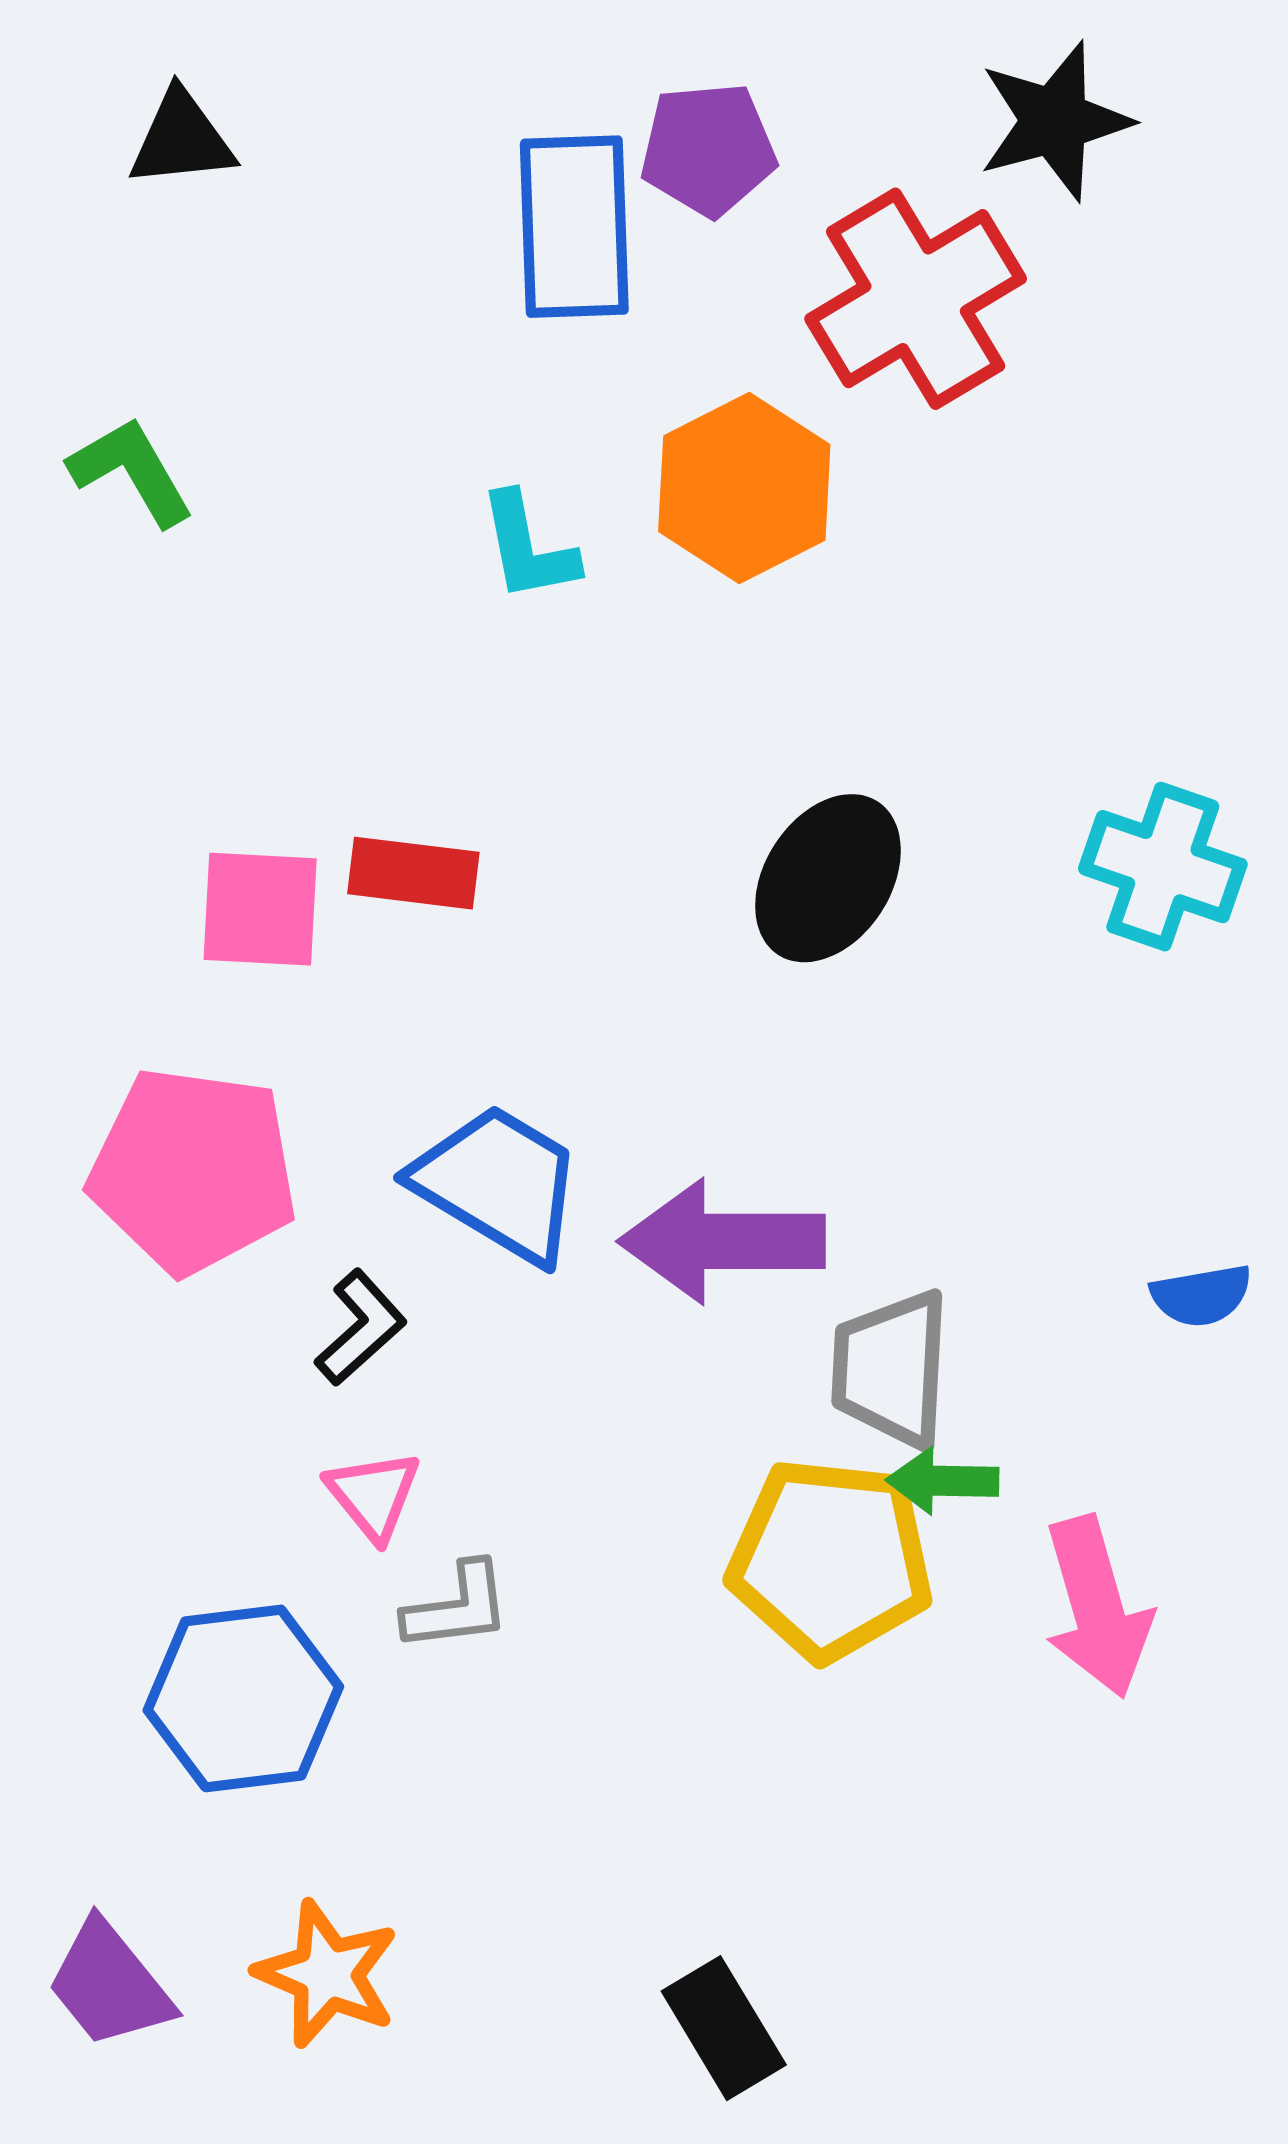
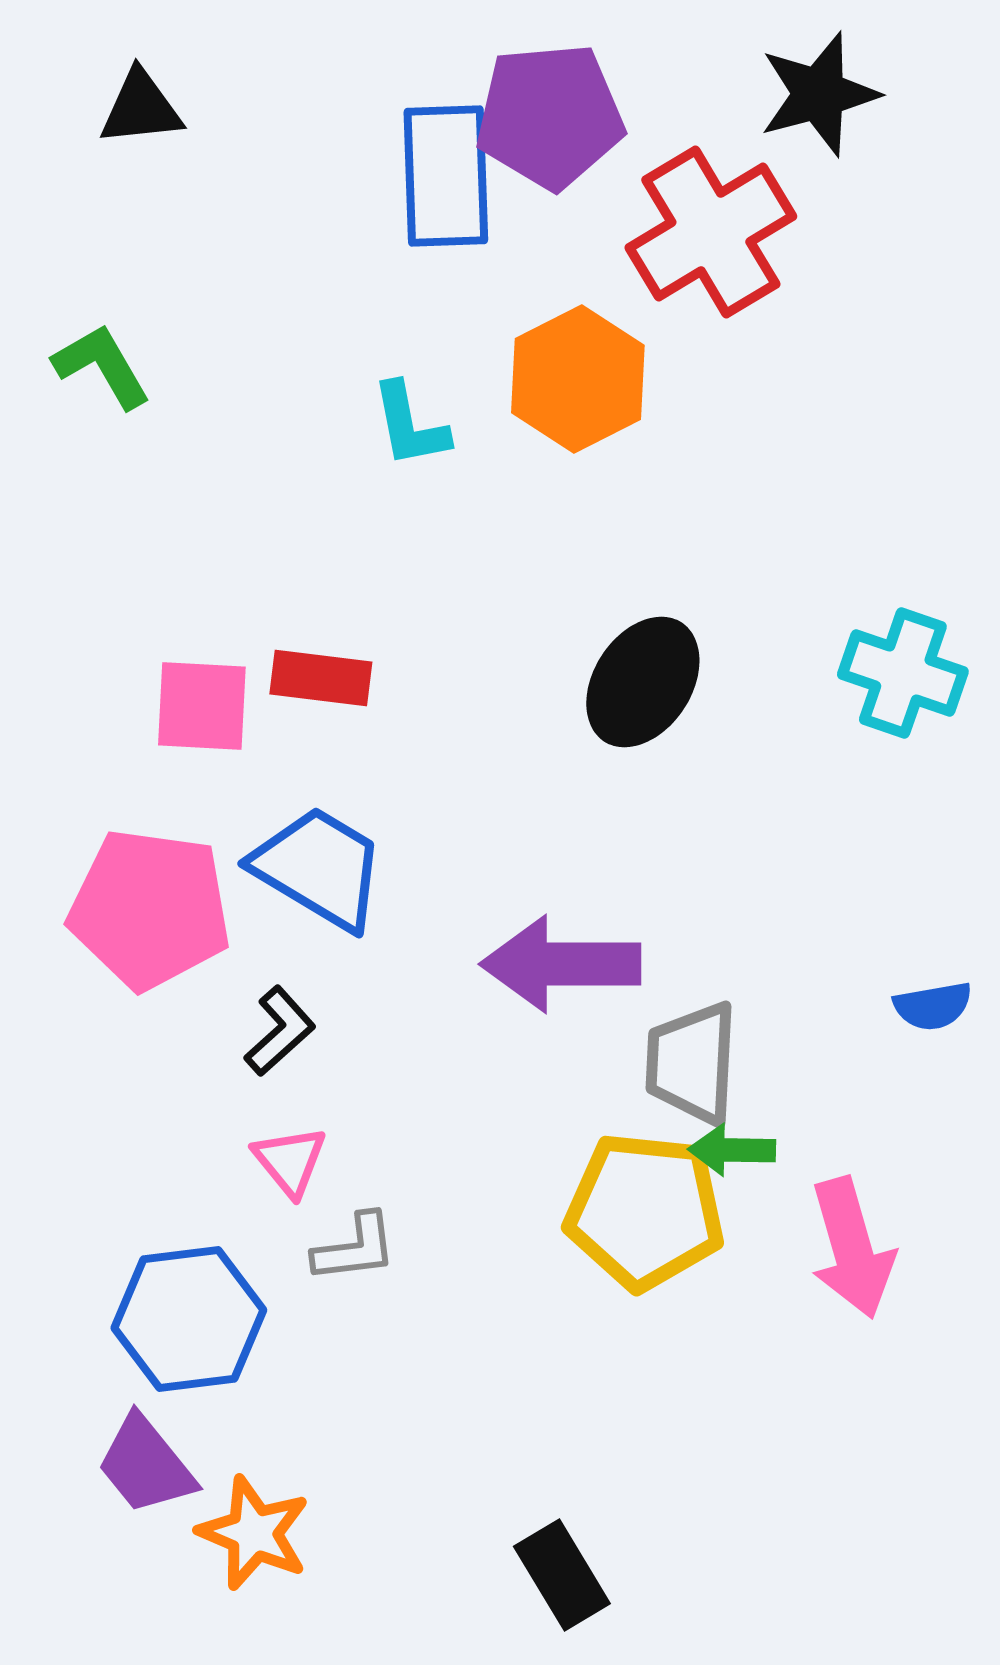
purple pentagon: (708, 149) -> (550, 116), size x1.4
blue trapezoid: (498, 1183) -> (319, 868), moved
purple trapezoid: (109, 1984) -> (146, 1465), moved

